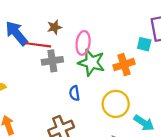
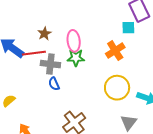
gray cross: (52, 61) -> (50, 64), turned 30
green star: (91, 63) -> (76, 58), moved, size x0.7
blue semicircle: (74, 93) -> (54, 84), moved

